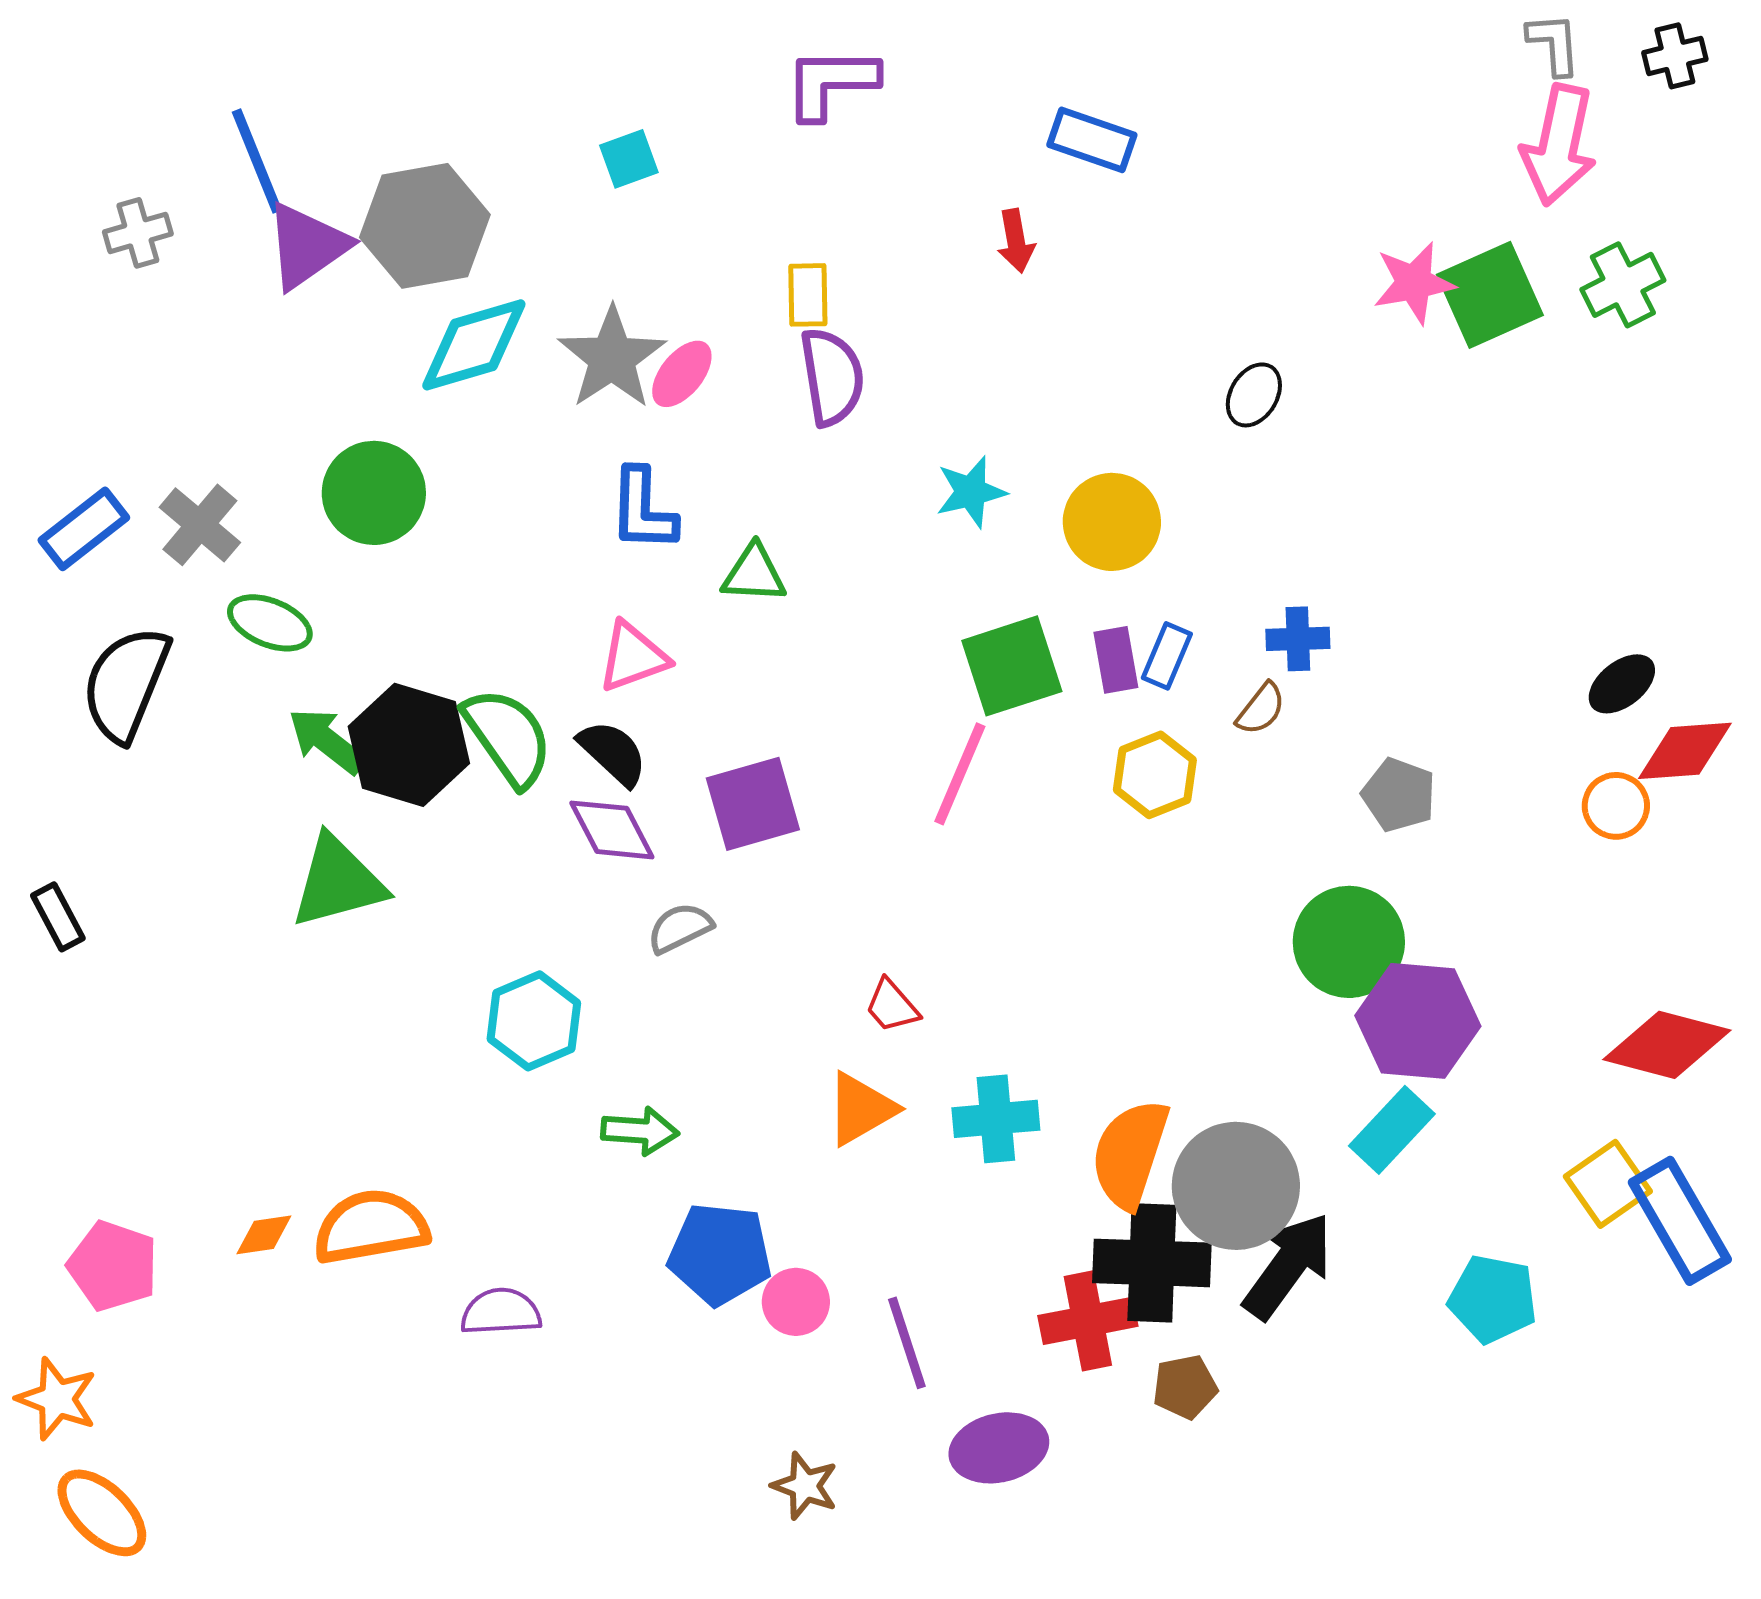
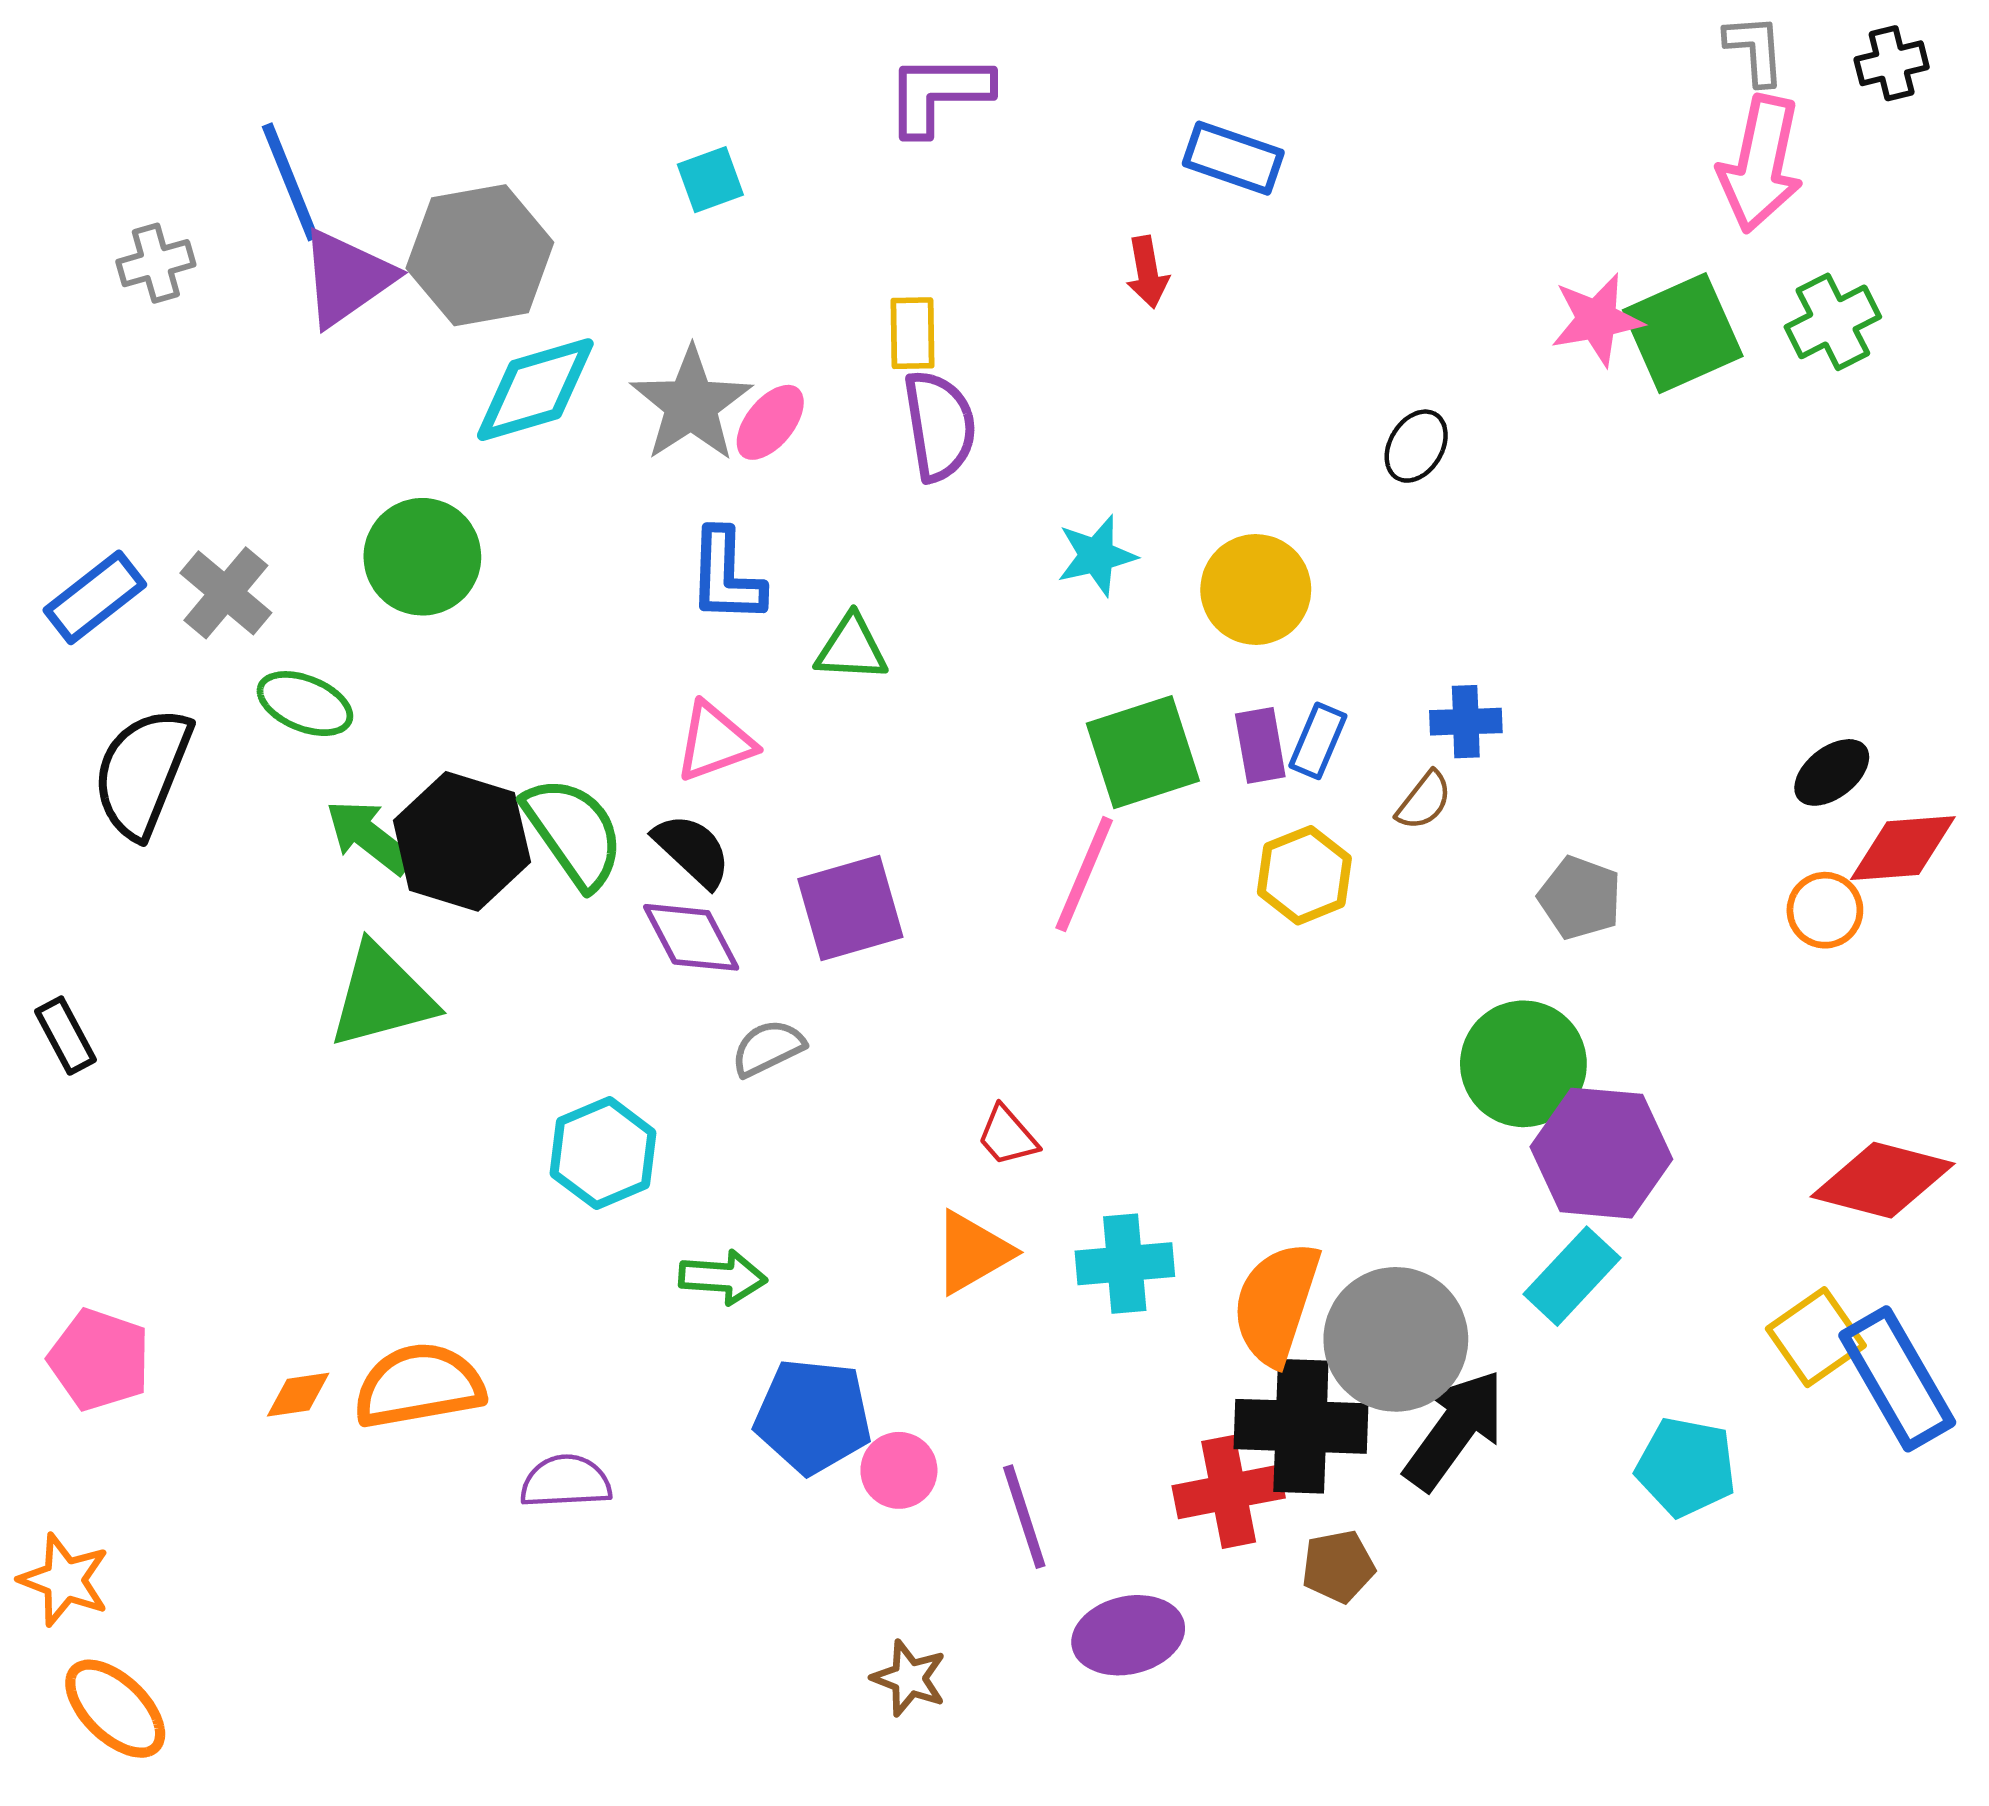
pink pentagon: (113, 1266) -> (99, 1360), moved

